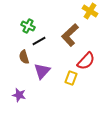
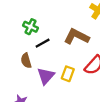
brown L-shape: (70, 35) -> (76, 37), turned 70
yellow rectangle: (71, 78) -> (68, 74), moved

